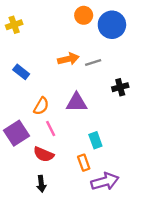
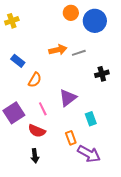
purple triangle: (77, 103) -> (68, 98), moved, turned -36
orange semicircle: (41, 106) -> (35, 80), moved
cyan rectangle: (95, 140) -> (91, 119), moved
purple arrow: (105, 181) -> (89, 154), turned 45

